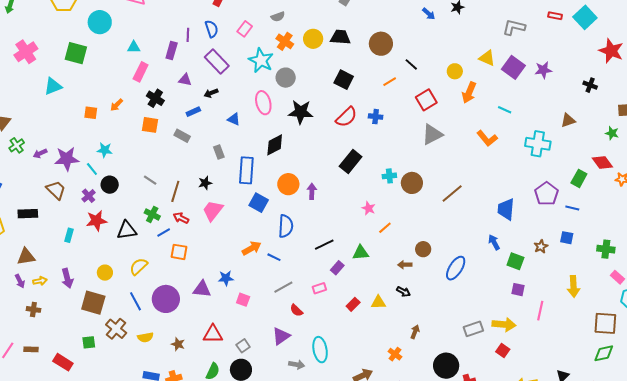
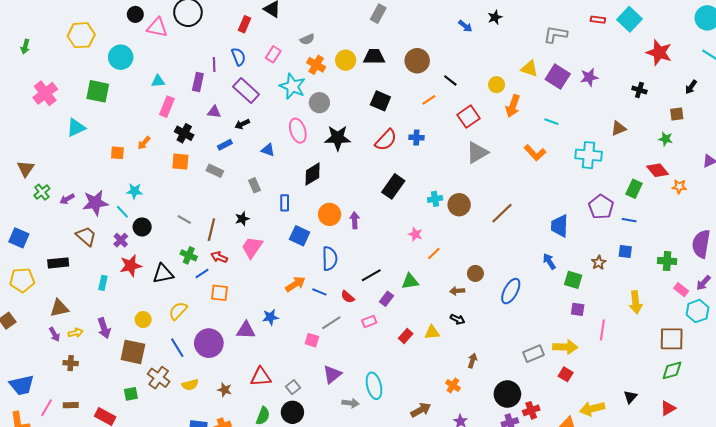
blue rectangle: (246, 170) -> (285, 203), size x0.6
pink square: (243, 300) -> (312, 340), moved
red semicircle: (296, 310) -> (348, 297), moved

